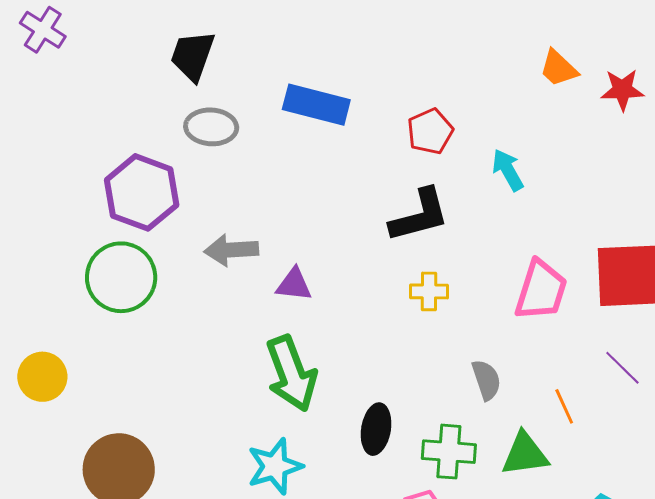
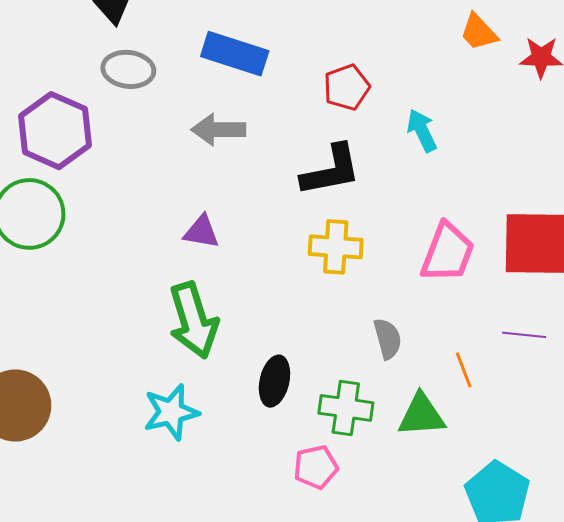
gray arrow: (231, 250) -> (218, 130), moved
yellow cross: (429, 291) -> (336, 247), size x1.4
purple line: (622, 368) -> (524, 335), turned -42

